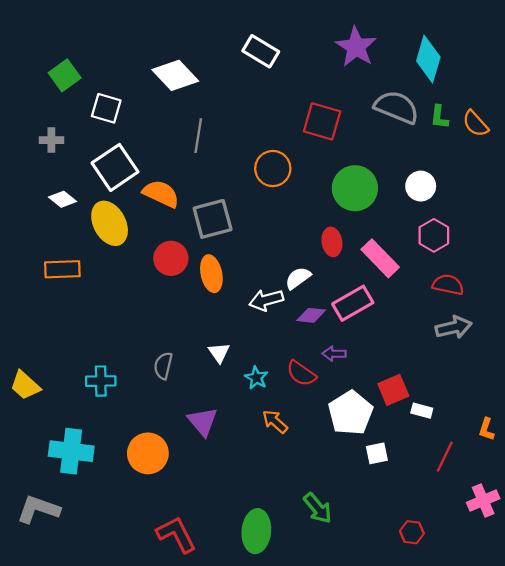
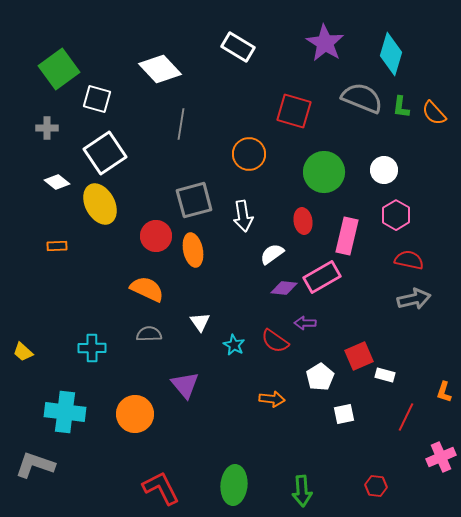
green square: (65, 75) -> (59, 69), size x1.4
orange semicircle: (161, 194) -> (147, 289), moved
pink rectangle: (380, 258) -> (347, 236), turned 57
orange rectangle: (62, 269) -> (57, 246), size x0.6
white arrow: (266, 300) -> (243, 216), moved, turned -84
gray semicircle: (163, 366) -> (149, 334), turned 75
yellow trapezoid: (25, 385) -> (23, 352), size x0.7
white pentagon: (351, 413) -> (320, 377), size x0.7
orange arrow: (275, 422) -> (272, 399), moved, turned 145
green arrow: (318, 508) -> (302, 491), moved, turned 36

